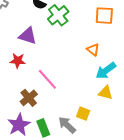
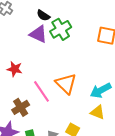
purple triangle: (28, 36) -> (38, 34), moved
orange triangle: (93, 50) -> (66, 84), moved, size x1.6

